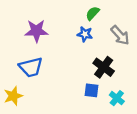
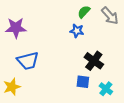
purple star: (36, 31) -> (16, 28), moved
gray arrow: (120, 35) -> (110, 16), moved

